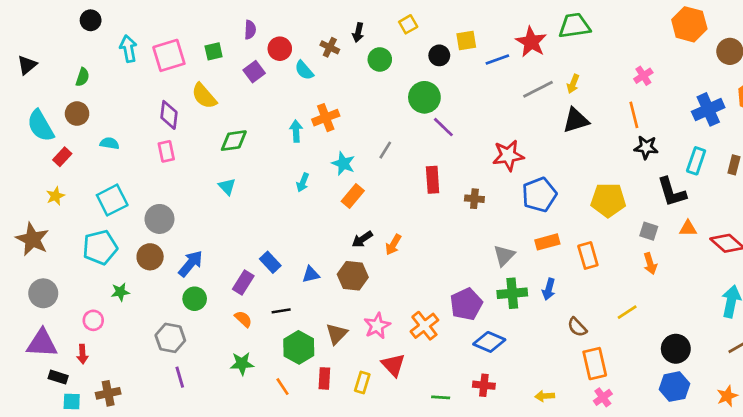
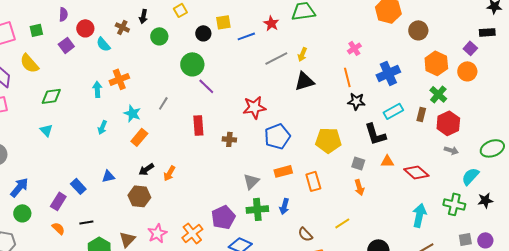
red star: (531, 42) -> (271, 23), size x0.7
blue cross: (708, 109) -> (388, 73), moved
cyan rectangle: (696, 161) -> (393, 111), turned 42
blue triangle: (311, 274) -> (108, 176), moved

